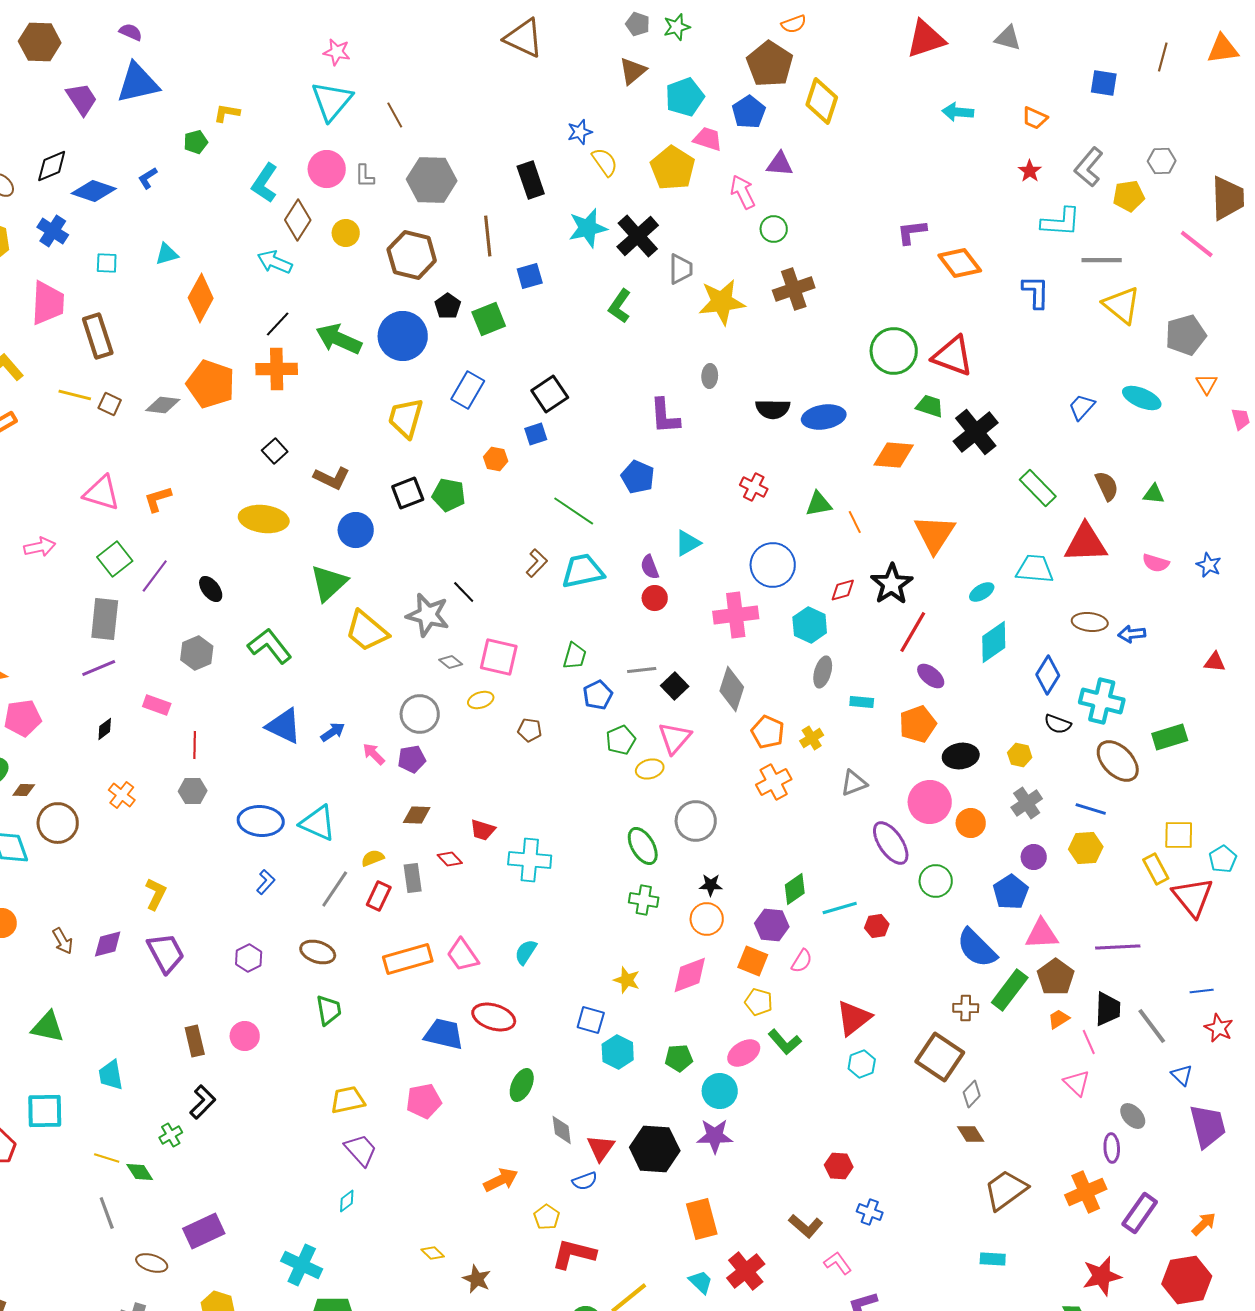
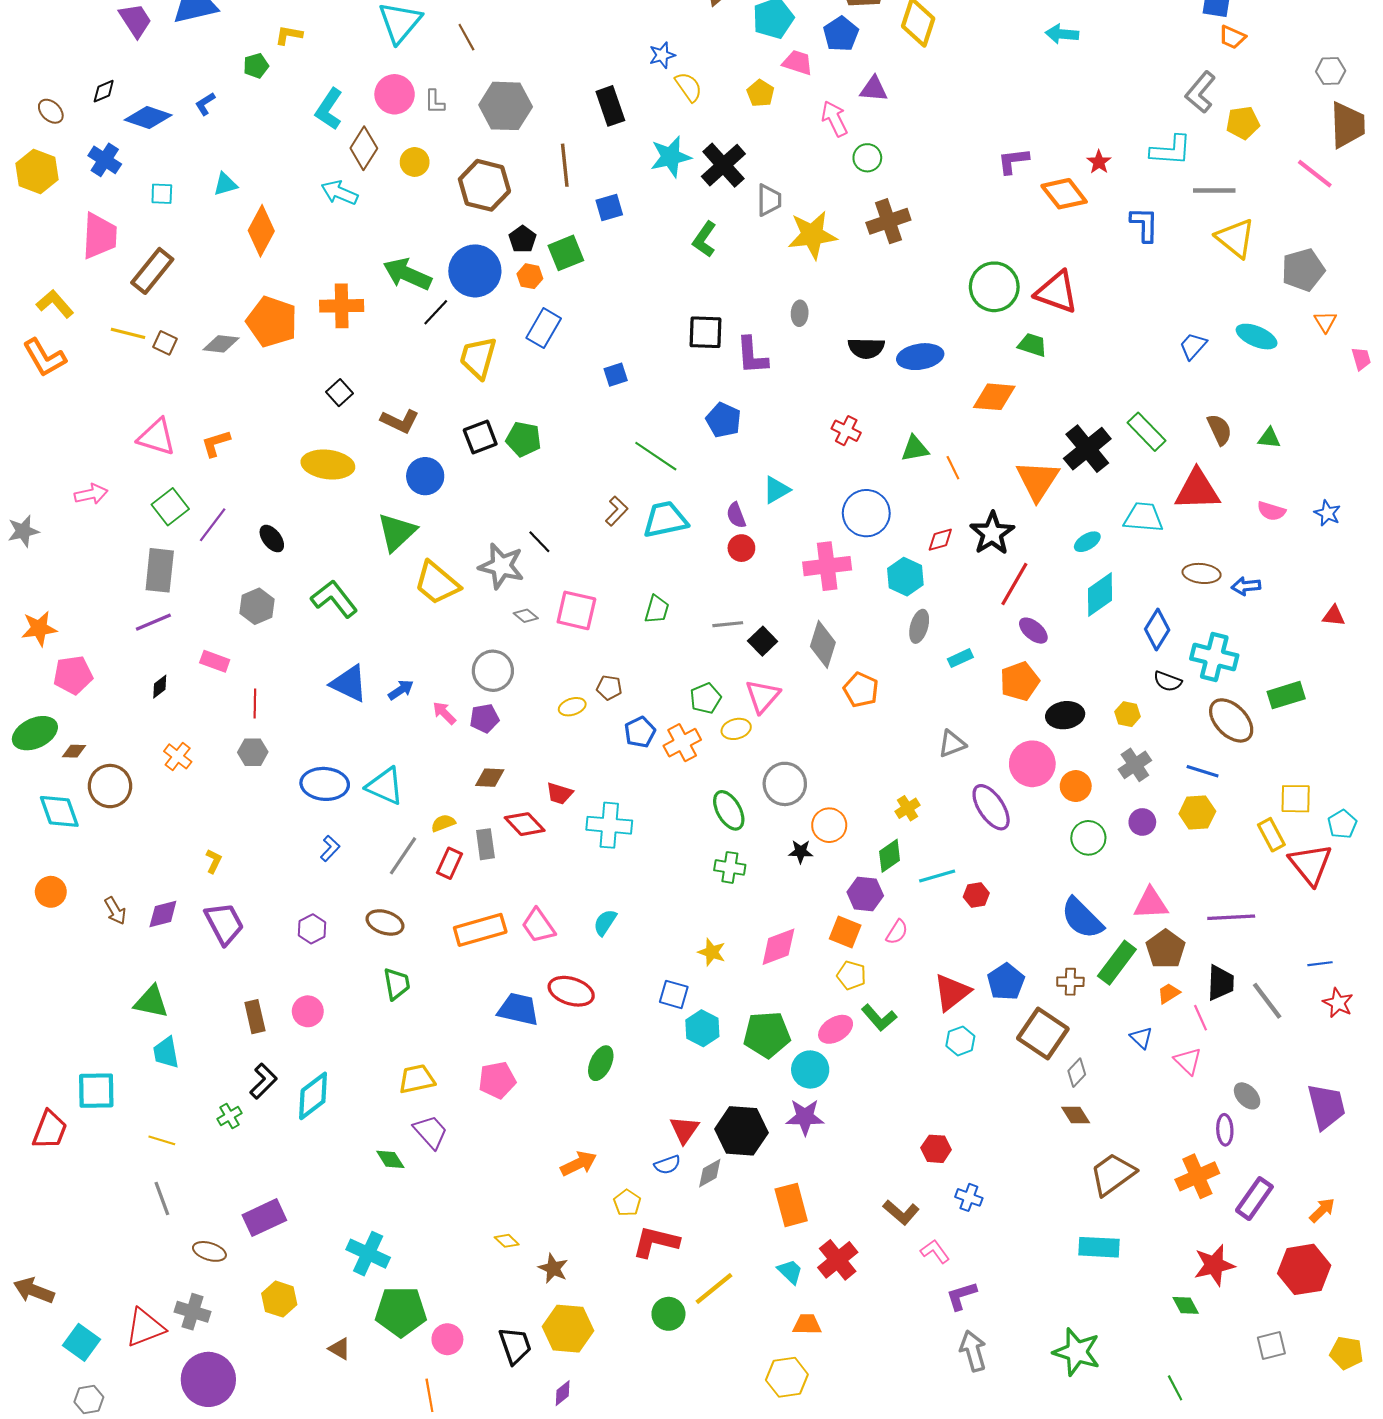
orange trapezoid: (1035, 118) -> (1232, 37), moved
gray hexagon: (1162, 161) -> (1331, 71), moved
black diamond: (52, 166) -> (104, 91), size x0.7
yellow pentagon: (673, 168) -> (760, 93), size x0.6
red star: (1030, 171) -> (1099, 162), moved
black line: (278, 324) -> (436, 312), moved
brown rectangle: (98, 336) -> (152, 271), turned 57
black square: (550, 394) -> (705, 332), moved, turned 36
black cross: (976, 432) -> (1087, 449), moved
orange hexagon: (496, 459) -> (530, 276), moved
blue pentagon: (598, 695) -> (640, 732), moved
yellow ellipse: (481, 700) -> (572, 707), moved
cyan rectangle: (862, 702) -> (960, 658), turned -30
yellow cross: (812, 738) -> (908, 808), moved
orange cross: (774, 782) -> (682, 743), moved
red diamond: (450, 859) -> (525, 824), size x1.5
green circle: (936, 881) -> (1088, 838), moved
blue pentagon: (1011, 892) -> (1006, 982), moved
yellow L-shape: (156, 894) -> (214, 861), size x0.7
orange circle: (707, 919) -> (829, 825), moved
green triangle: (48, 1027) -> (151, 1002), moved
green pentagon: (679, 1058) -> (767, 1035), size x1.6
blue triangle: (1182, 1075) -> (1141, 1038), moved
gray diamond: (562, 1130) -> (710, 1173), moved, turned 68
green diamond: (140, 1172) -> (390, 1159), moved
cyan diamond: (347, 1201) -> (313, 1096), moved, size x2.0
cyan rectangle: (993, 1259) -> (1099, 1247), size x1.5

